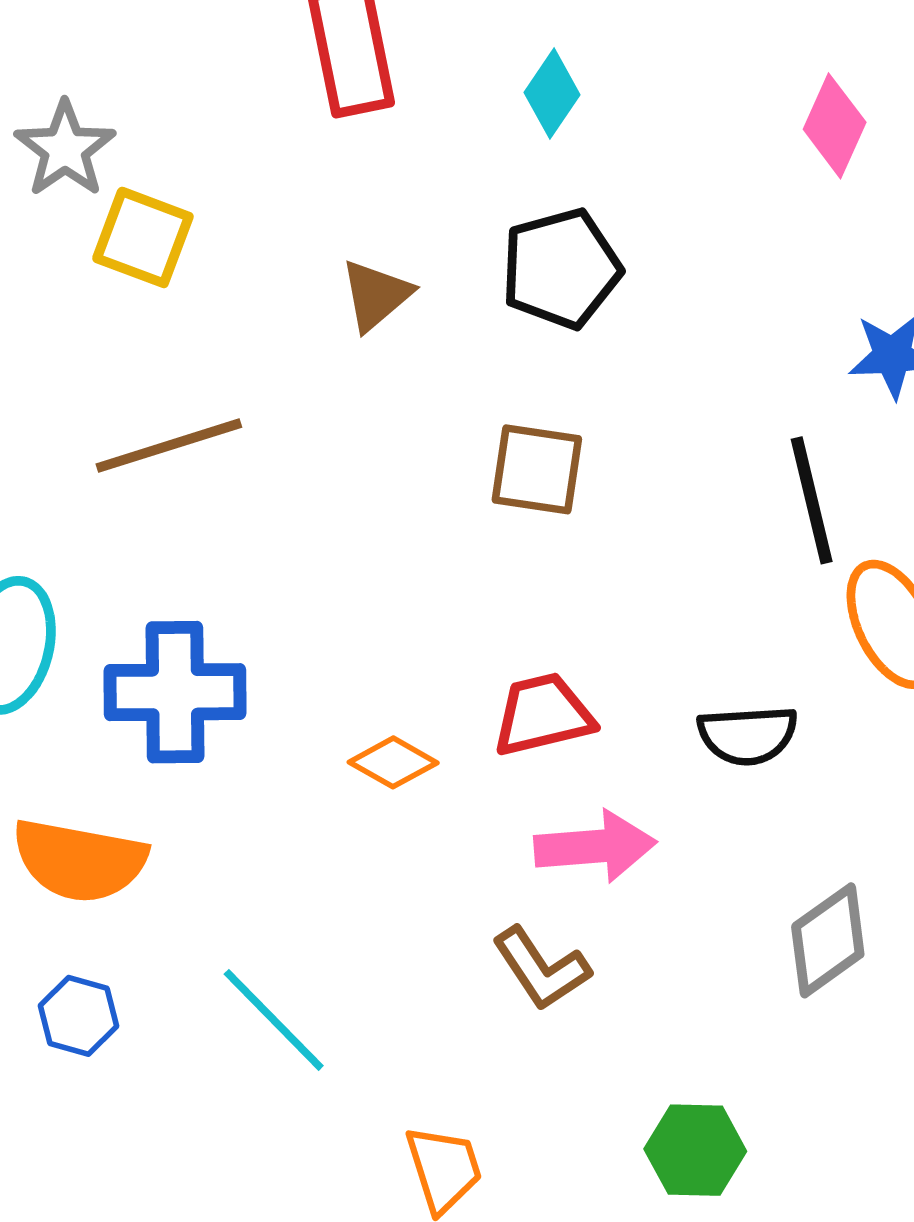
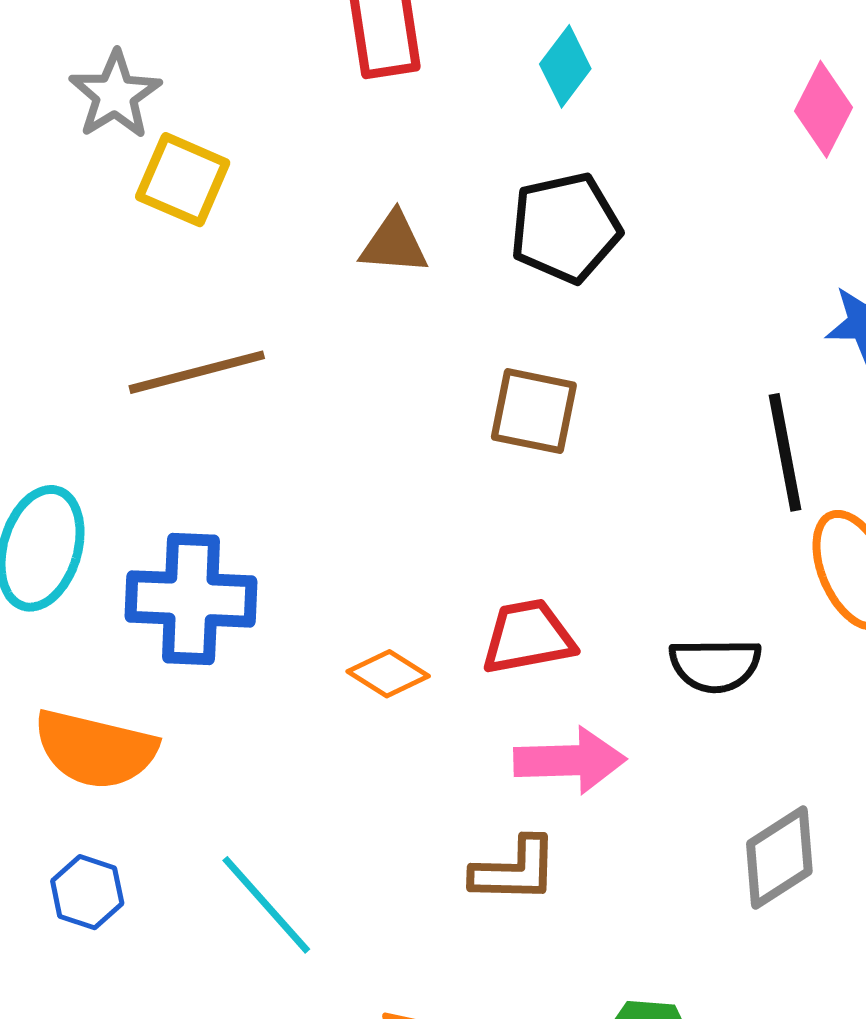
brown triangle: (376, 295) -> (394, 243), turned 42
brown L-shape: (541, 969) -> (515, 870), turned -58

